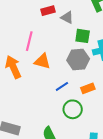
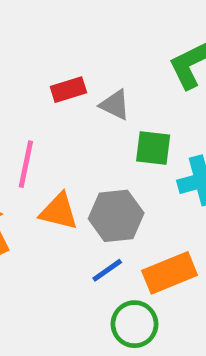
gray hexagon: (78, 60) -> (116, 216), moved
orange rectangle: (88, 88) -> (170, 273), size x1.5

